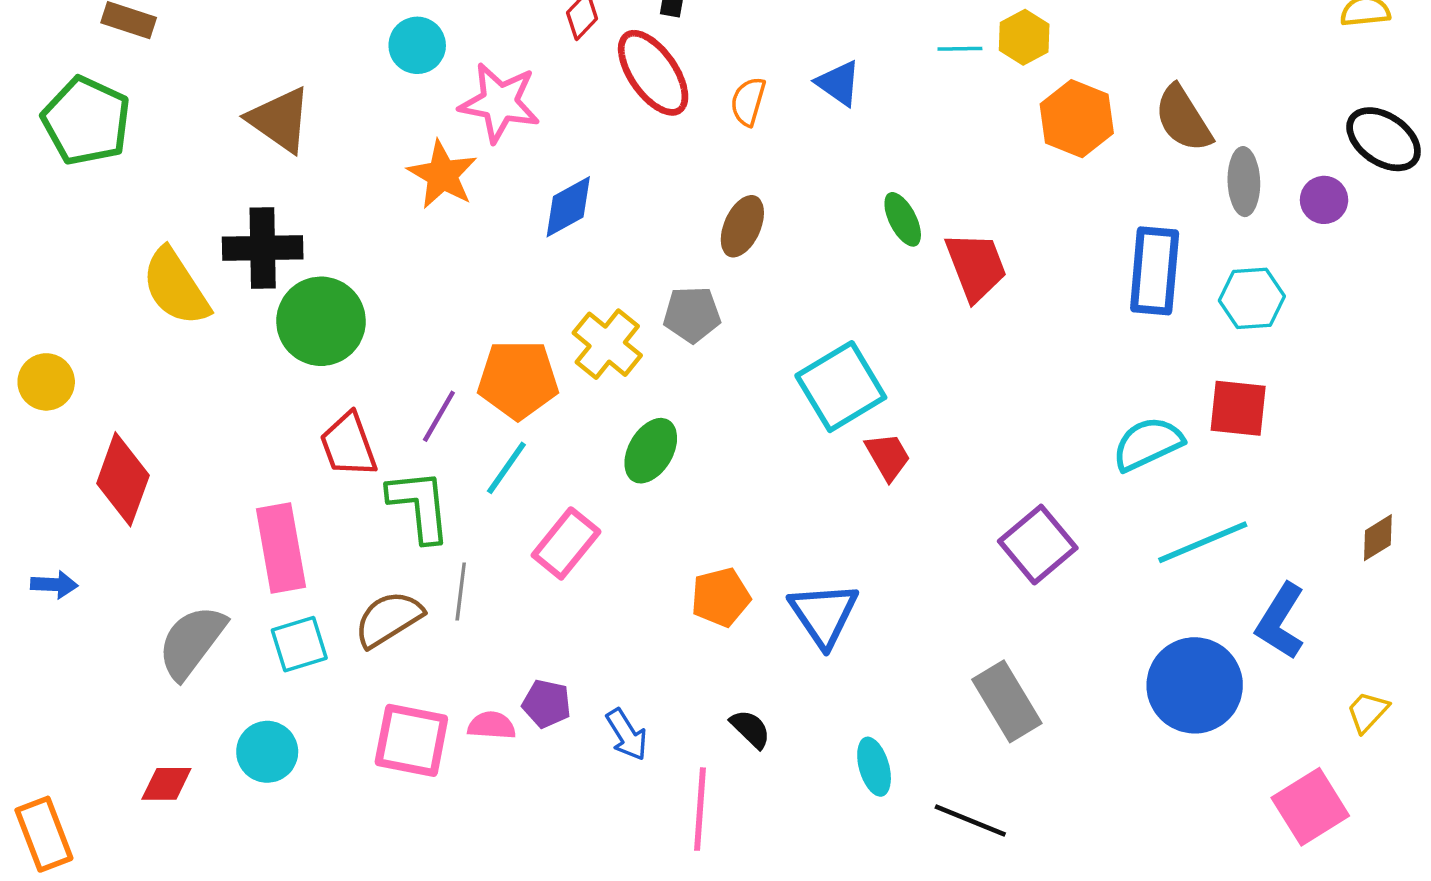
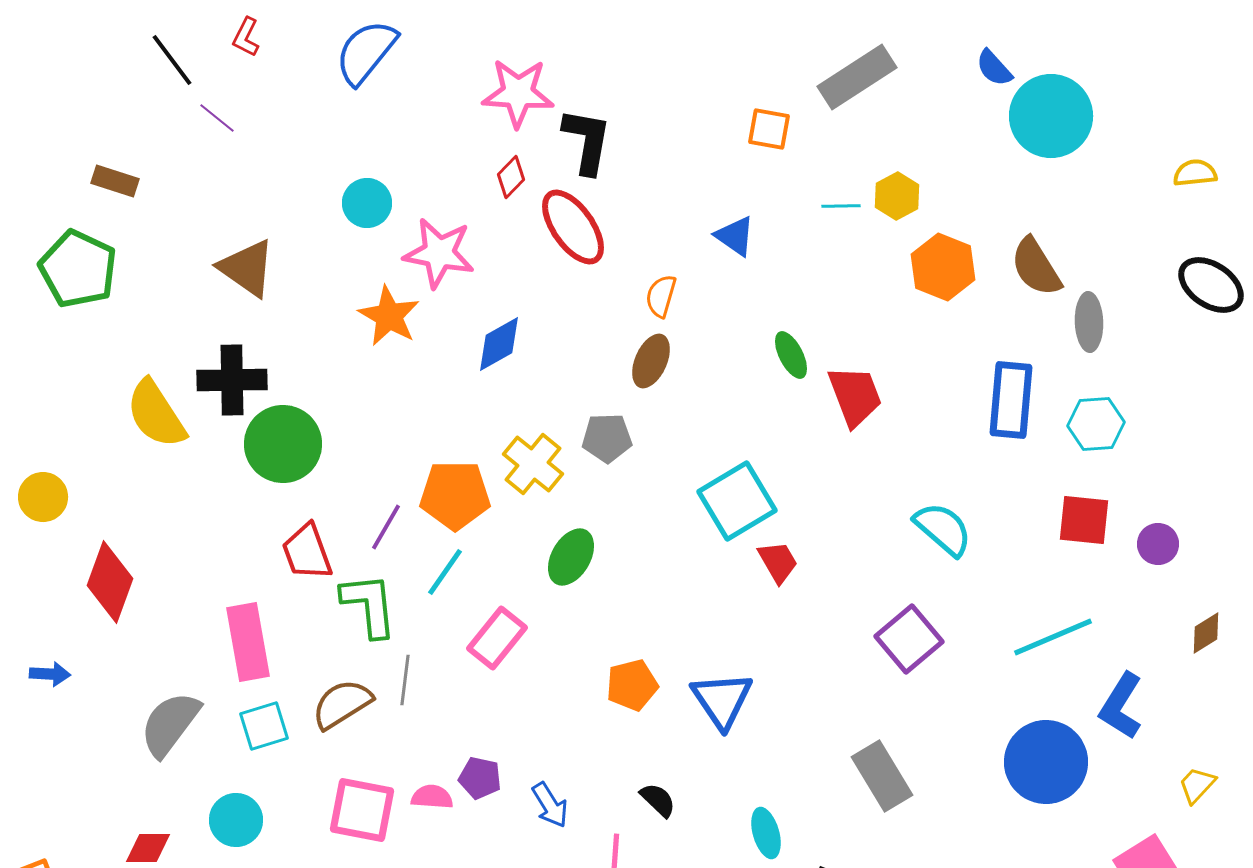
orange semicircle: (748, 101) -> (661, 296), moved
purple circle: (1324, 200) -> (1158, 544), moved
cyan semicircle: (1148, 444) -> (943, 529), moved, turned 66

